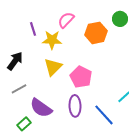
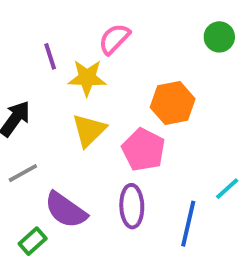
orange hexagon: (96, 33) -> (173, 103), moved
blue line: (104, 115) -> (188, 224), turned 55

